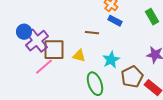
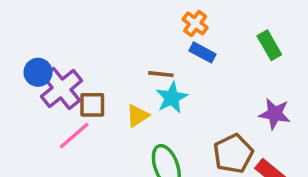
brown square: (54, 50) -> (92, 105), size x0.7
yellow triangle: (79, 56) -> (137, 116), turned -48
cyan star: (111, 60) -> (172, 98), moved

